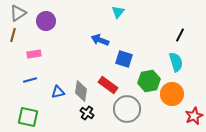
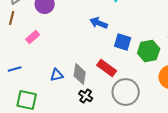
pink rectangle: (34, 54) -> (33, 37), turned -32
blue line: (30, 80) -> (15, 69), moved
green hexagon: (149, 81) -> (149, 51), moved

